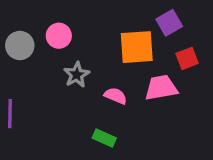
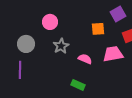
gray circle: (20, 45) -> (26, 44), moved
orange square: (137, 47) -> (98, 29), size x0.6

